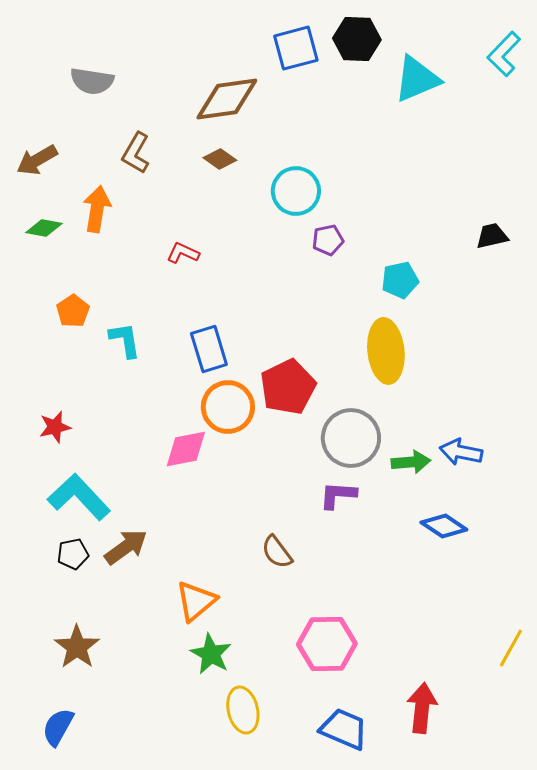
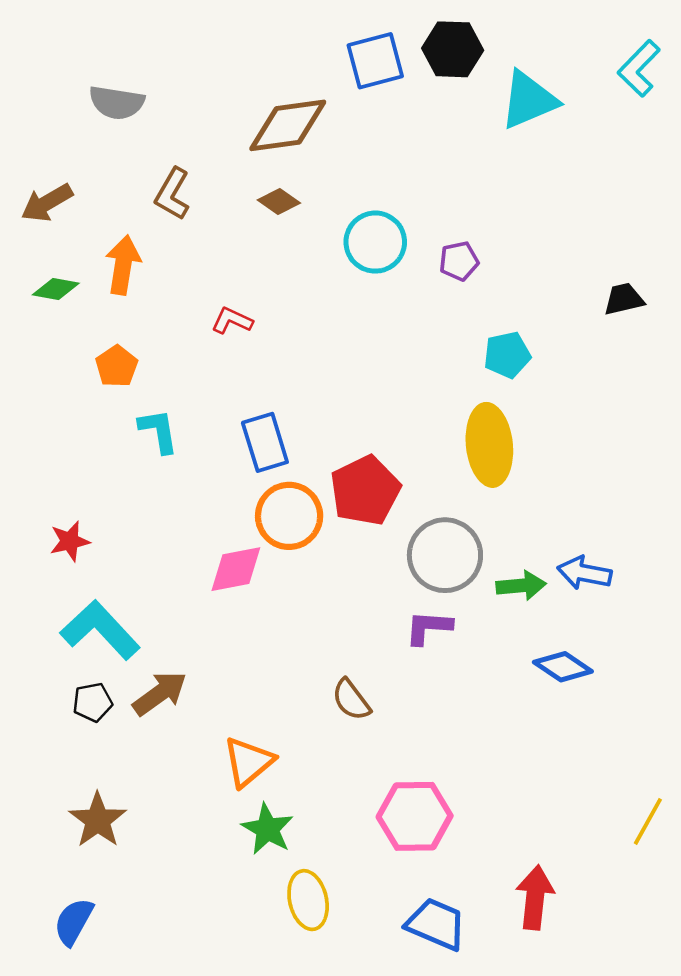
purple pentagon: (328, 240) -> (459, 261), moved
orange pentagon: (73, 311) -> (117, 366), moved

